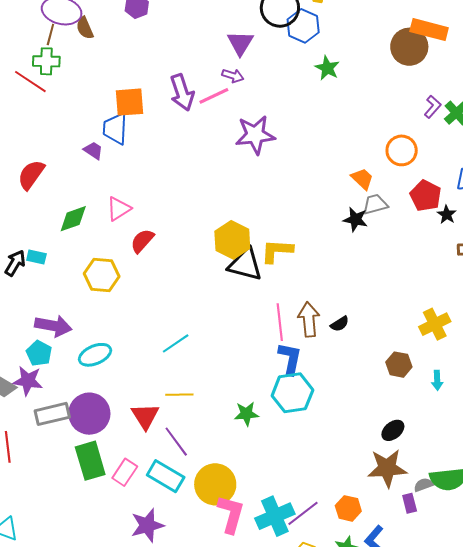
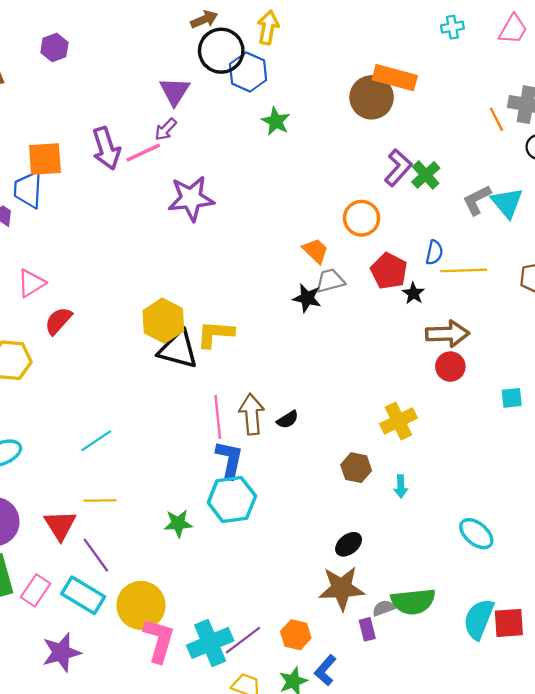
purple arrow: (233, 76) -> (166, 129), turned 115
purple L-shape: (433, 107) -> (398, 168), size x1.4

